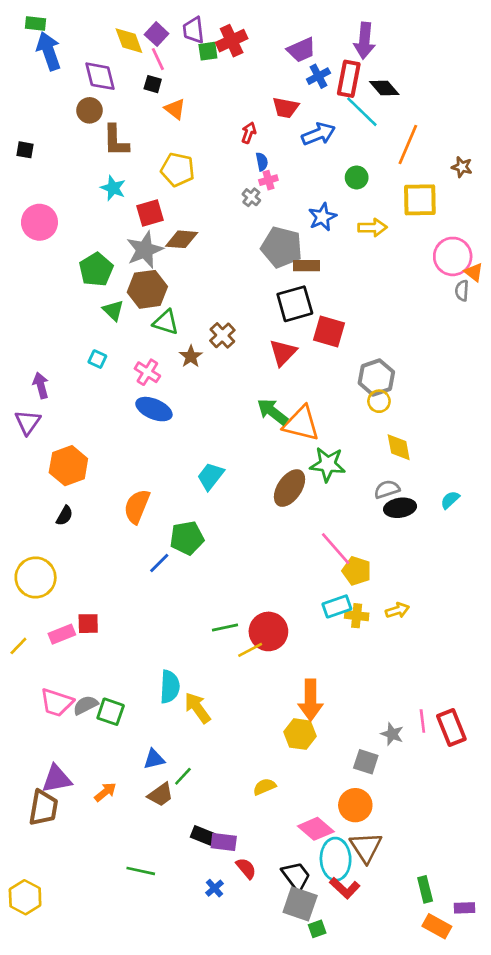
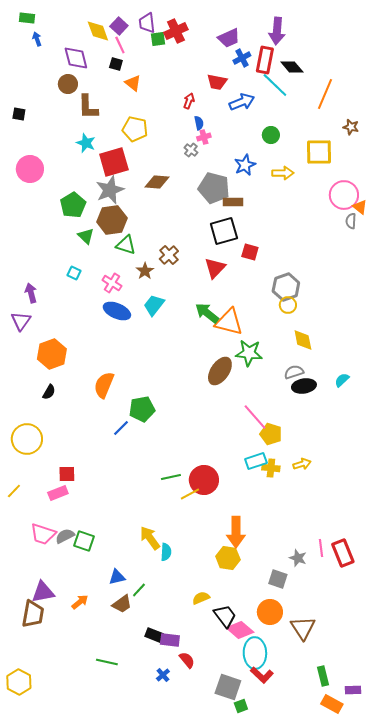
blue arrow: (49, 51) -> (37, 39), size x0.5
orange line: (408, 145) -> (325, 94), moved
red square: (150, 213) -> (114, 162), size x1.4
brown diamond: (182, 239) -> (157, 182), moved
red square: (329, 331) -> (250, 252), size x0.7
cyan trapezoid: (211, 476) -> (154, 305), moved
pink rectangle: (62, 634) -> (58, 493), moved
cyan semicircle: (170, 687) -> (166, 552), moved, size x0.7
brown triangle: (366, 847) -> (303, 628), moved
black trapezoid: (296, 876) -> (225, 616), moved

